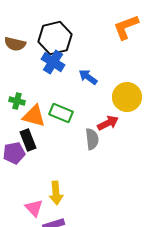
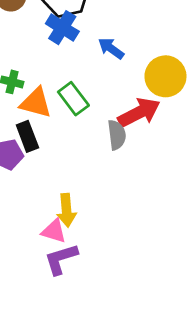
green rectangle: (61, 113) -> (73, 99), turned 30
red arrow: (108, 123) -> (139, 113), size x1.4
pink triangle: (34, 208) -> (54, 231), moved, turned -30

